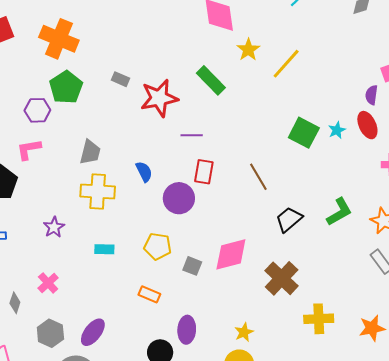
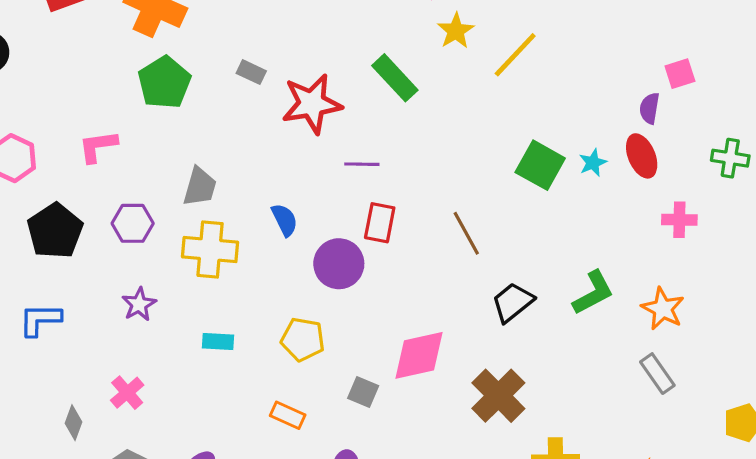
purple hexagon: (37, 110) -> (133, 223), moved
pink L-shape: (29, 149) -> (98, 146), moved
gray square: (192, 266) -> (363, 392), moved

